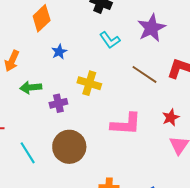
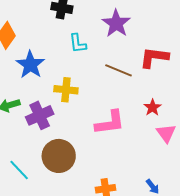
cyan L-shape: (110, 40) -> (78, 43), turned 40
blue star: (59, 52) -> (30, 65), size x1.8
purple cross: (58, 103) -> (40, 115), size x1.5

